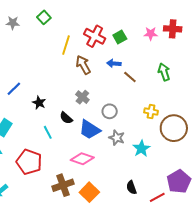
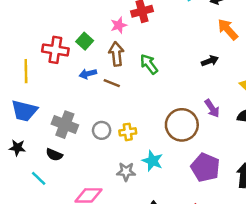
brown arrow: (83, 65) -> (116, 54), moved, turned 42
gray cross: (82, 97) -> (65, 125), size x1.5
yellow cross: (151, 112) -> (128, 132), moved
blue trapezoid: (90, 130) -> (24, 111), moved
gray star: (117, 138) -> (126, 172), moved
purple pentagon: (179, 181) -> (205, 167), moved

